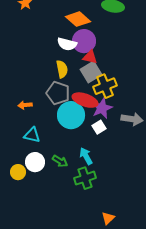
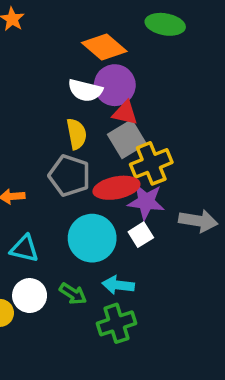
red ellipse: (85, 100) -> (116, 188), turned -30
purple star: (102, 108) -> (146, 202), turned 30
cyan circle: (71, 115) -> (92, 238), moved
cyan arrow: (86, 156) -> (118, 285), turned -54

